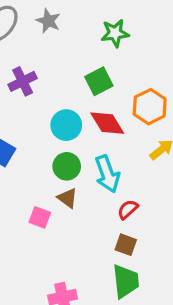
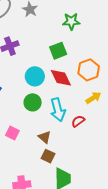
brown triangle: (67, 198) -> (44, 137), moved
red semicircle: (128, 209) -> (78, 121), moved
brown square: (126, 245) -> (48, 156), moved

